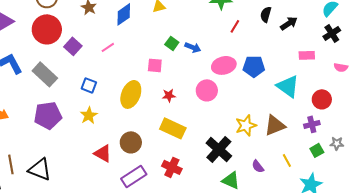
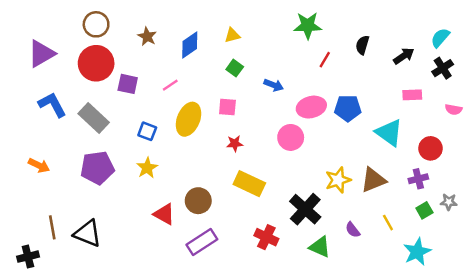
black arrow: (289, 23) -> (404, 56), moved
green square: (172, 43) -> (235, 68), moved
purple square: (73, 46) -> (128, 84), turned -30
yellow ellipse: (131, 94) -> (188, 119), moved
red star: (169, 95) -> (235, 144), moved
red cross: (172, 167) -> (266, 237), moved

